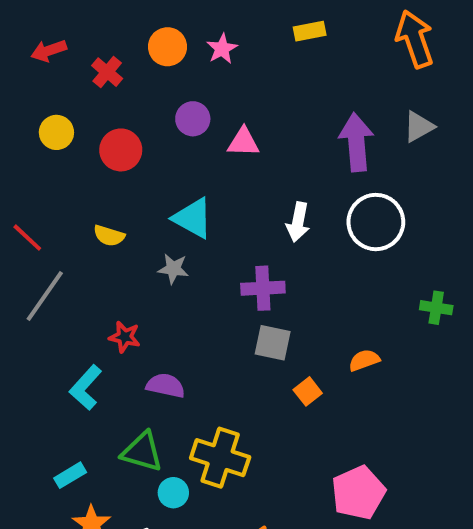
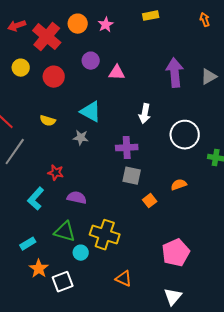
orange arrow: (415, 39) -> (205, 20), size x0.5
red cross: (107, 72) -> (47, 37), size x1.8
gray triangle: (419, 127) -> (209, 77), moved
white circle: (376, 222) -> (185, 135), moved

